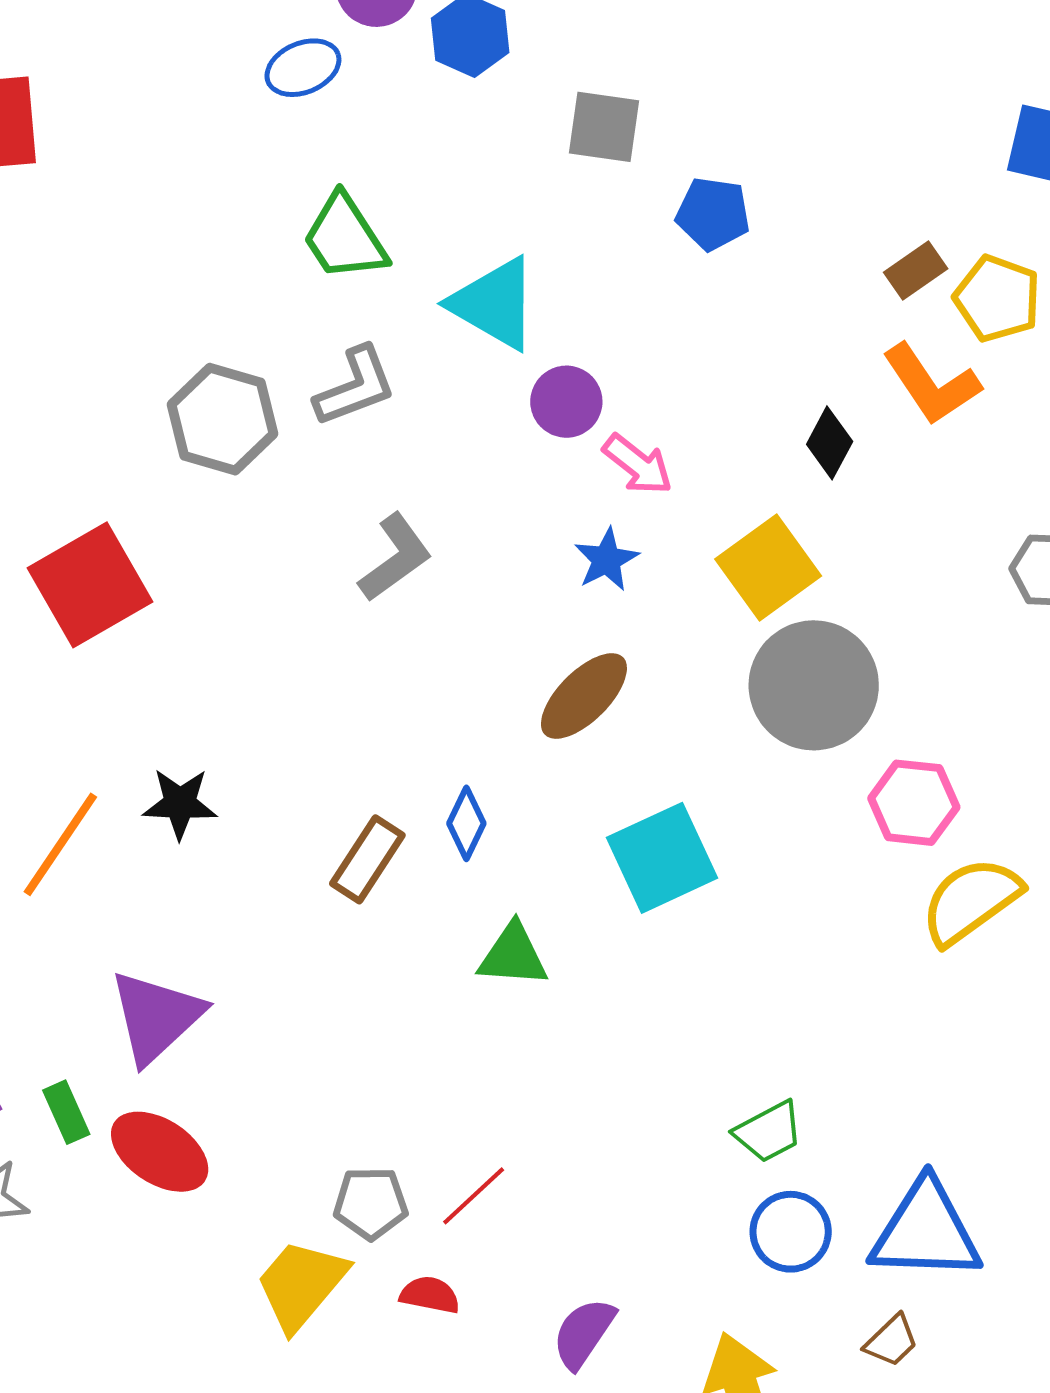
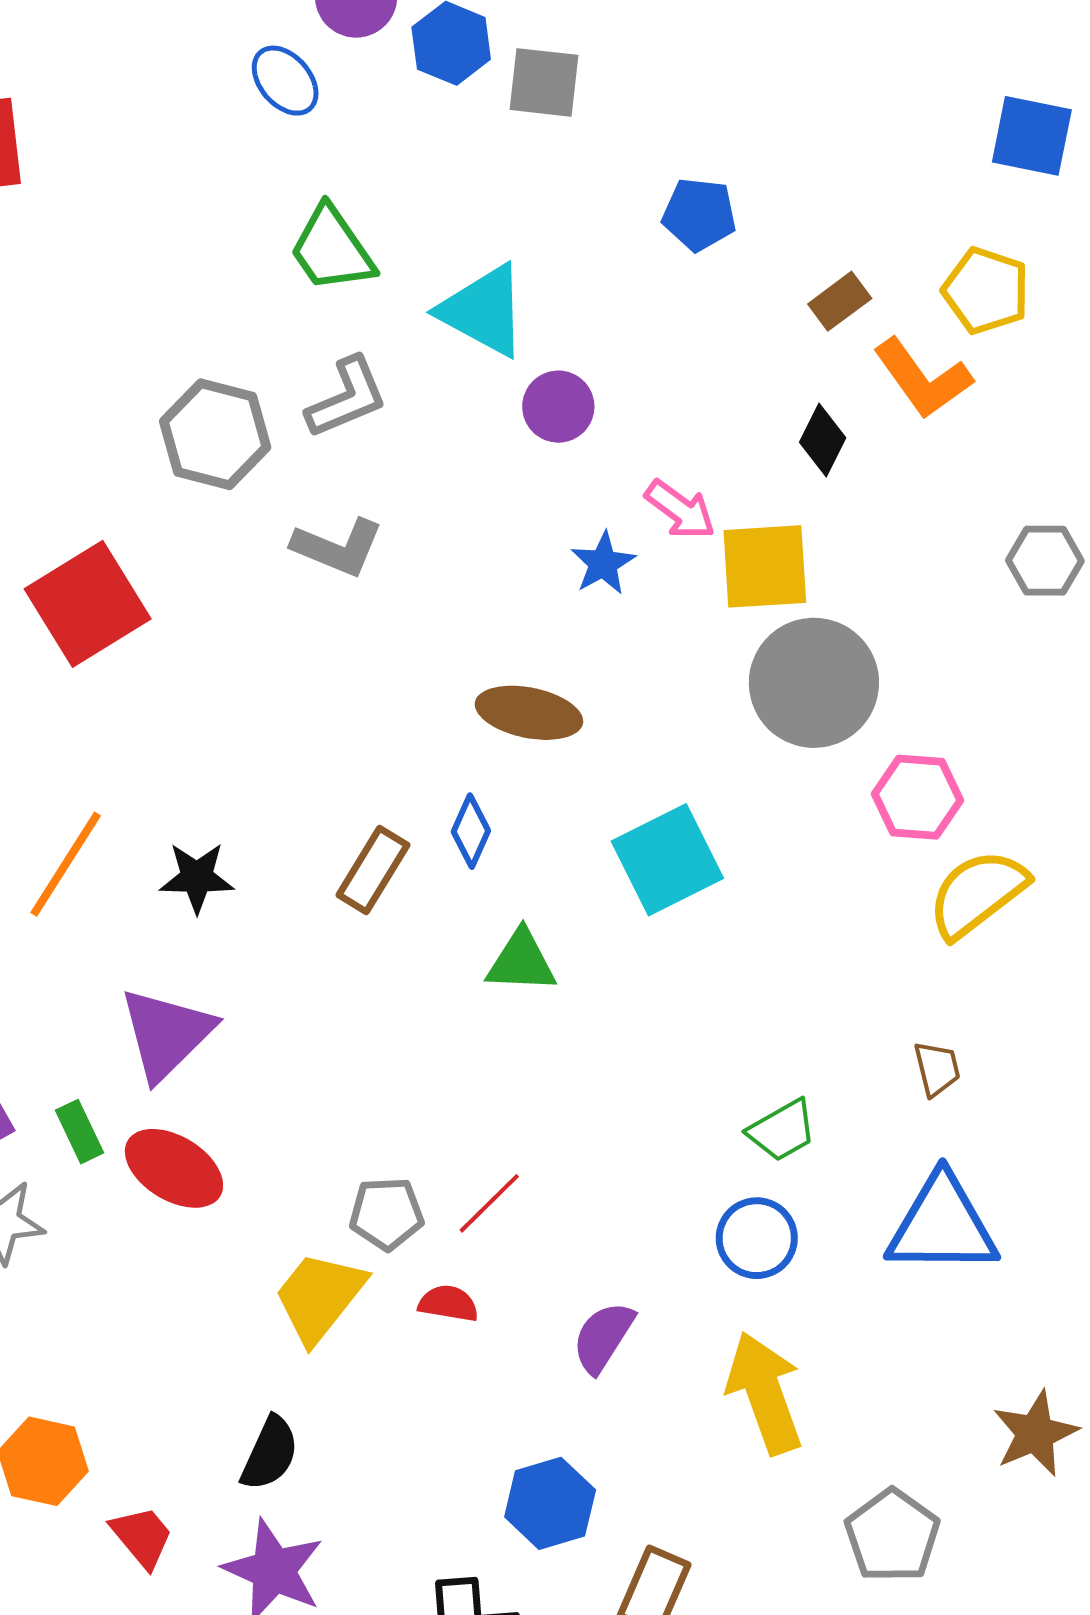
blue ellipse: (303, 68) -> (285, 81), turned 74
gray square: (604, 127) -> (544, 82), moved
brown rectangle: (916, 270) -> (840, 301), moved
pink arrow: (638, 464) -> (680, 510), moved
gray L-shape: (395, 558) -> (338, 547), moved, turned 60
yellow square: (768, 568) -> (765, 566), turned 34
brown ellipse: (584, 696) -> (529, 713), moved, turned 58
black star: (180, 804) -> (197, 877), moved
blue circle: (791, 1232) -> (757, 1238), moved
brown trapezoid: (892, 1341) -> (937, 1069), moved, turned -58

